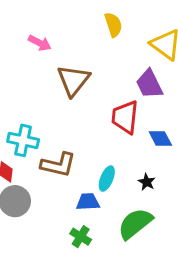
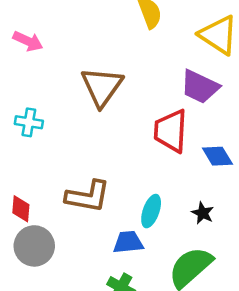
pink arrow: (40, 43) -> (28, 41), moved
purple trapezoid: (149, 84) -> (200, 87), turned -36
cyan cross: (23, 140) -> (29, 122), moved, size x0.7

